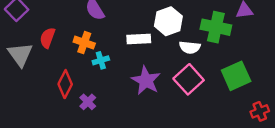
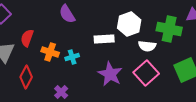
orange cross: (84, 43) -> (50, 52), moved
red diamond: (65, 84) -> (26, 77), moved

